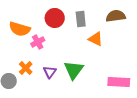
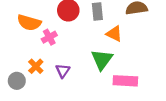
green triangle: (74, 70) -> (102, 60), moved
pink rectangle: (119, 82) -> (125, 81), moved

